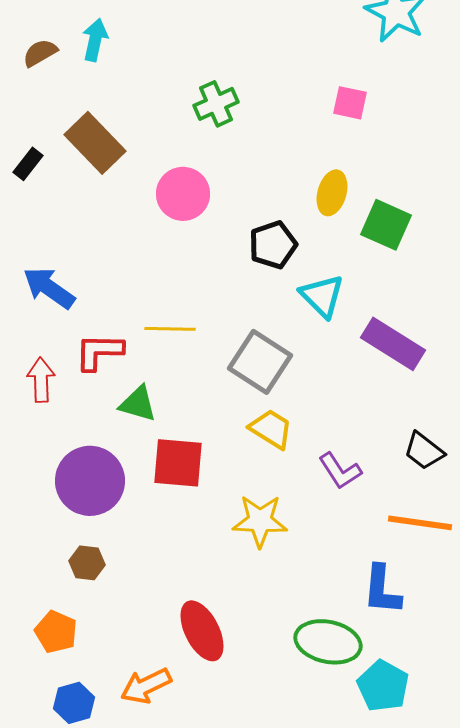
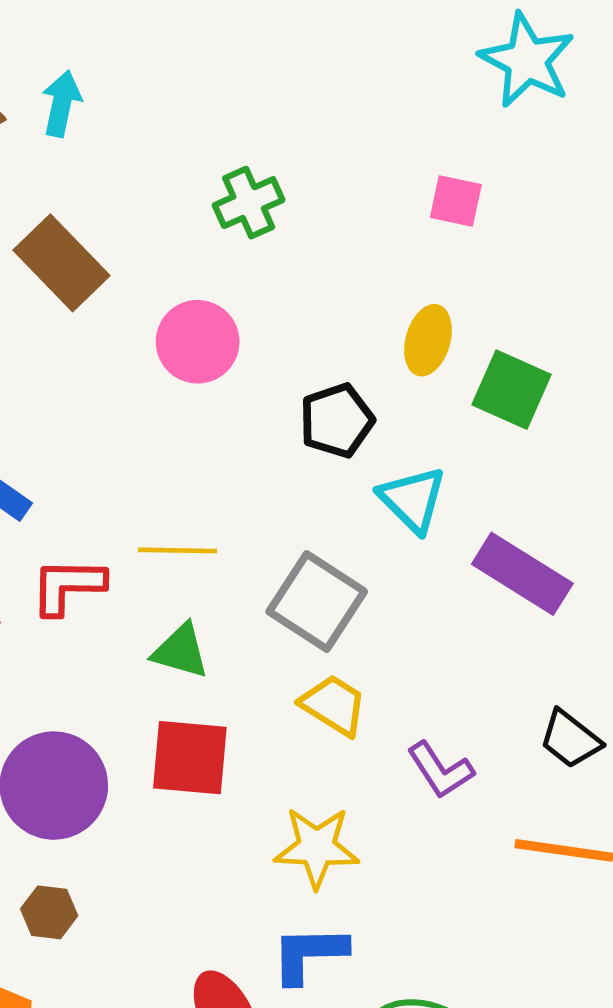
green triangle: (138, 404) -> (181, 651), moved
blue L-shape: (382, 590) -> (309, 954), moved, turned 84

